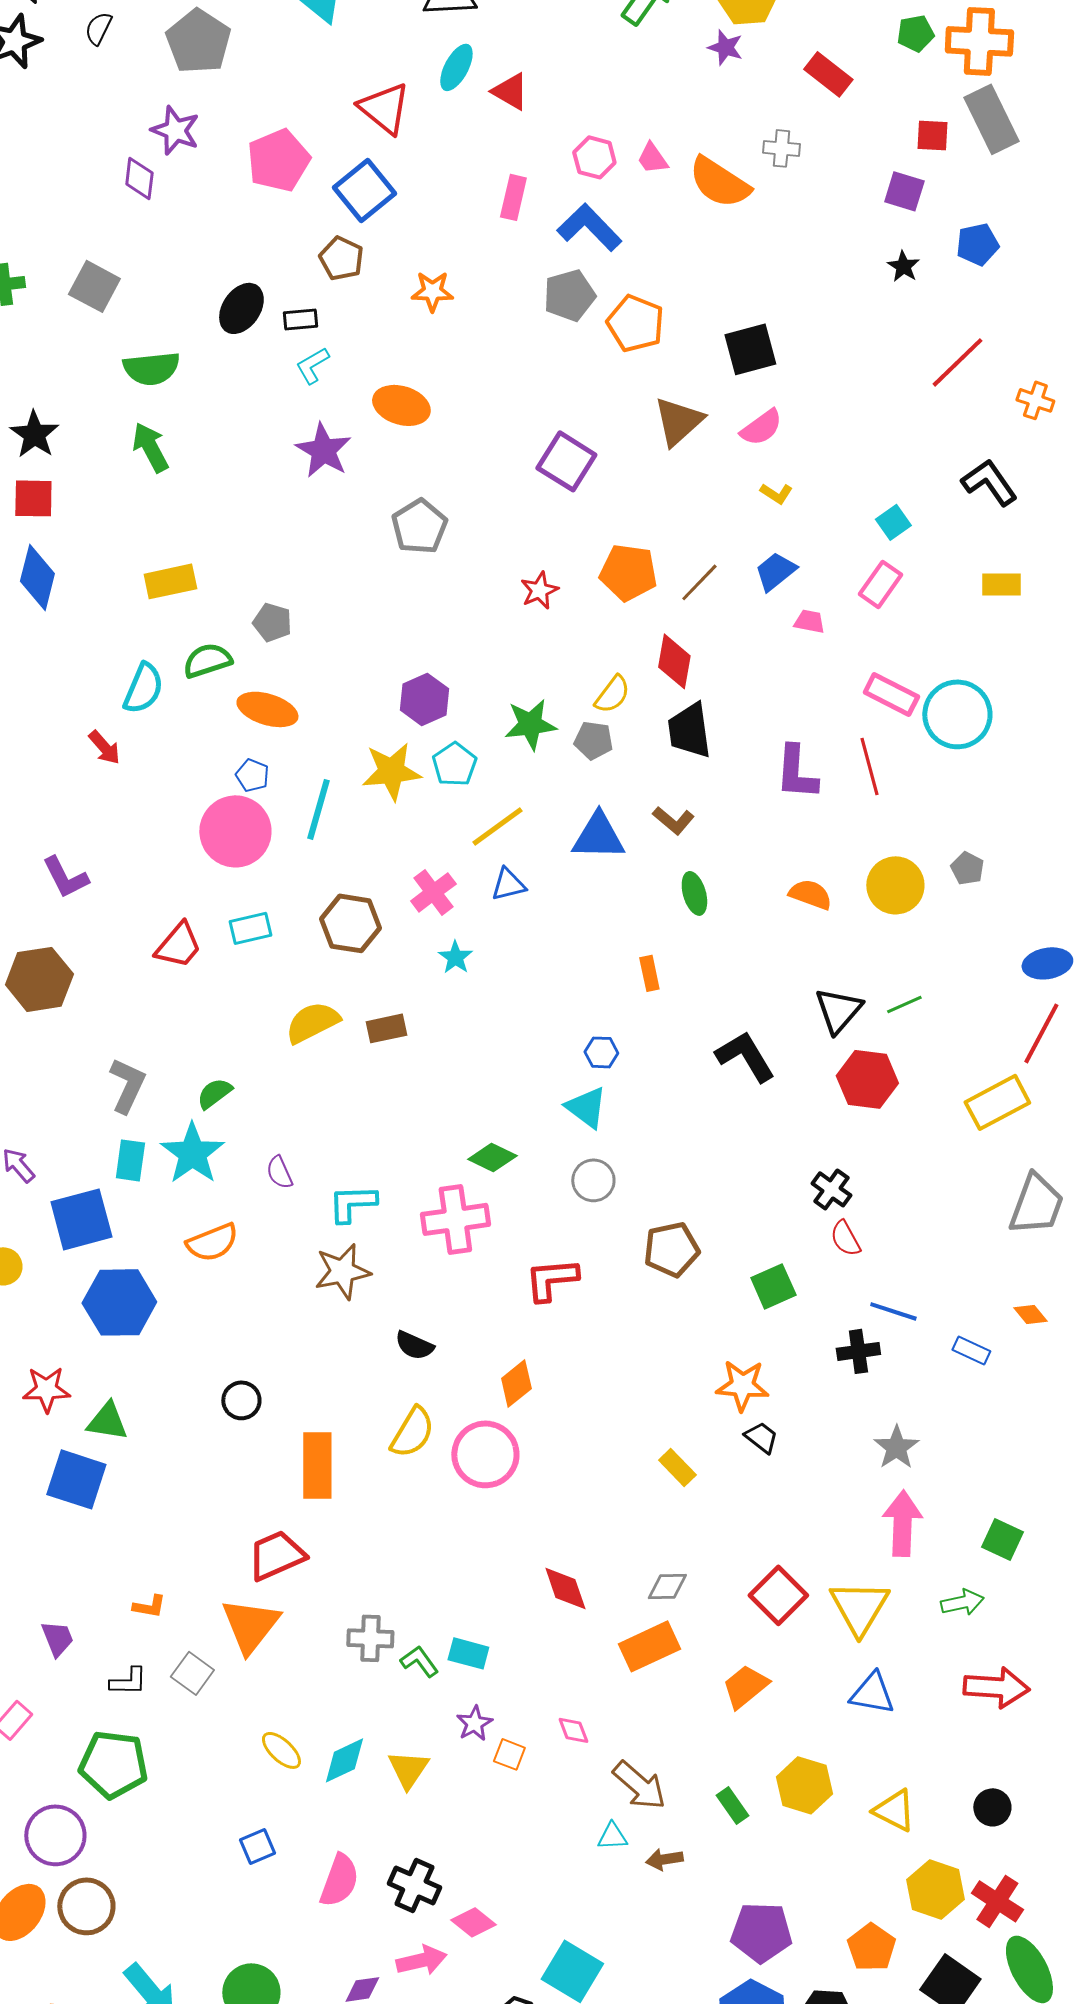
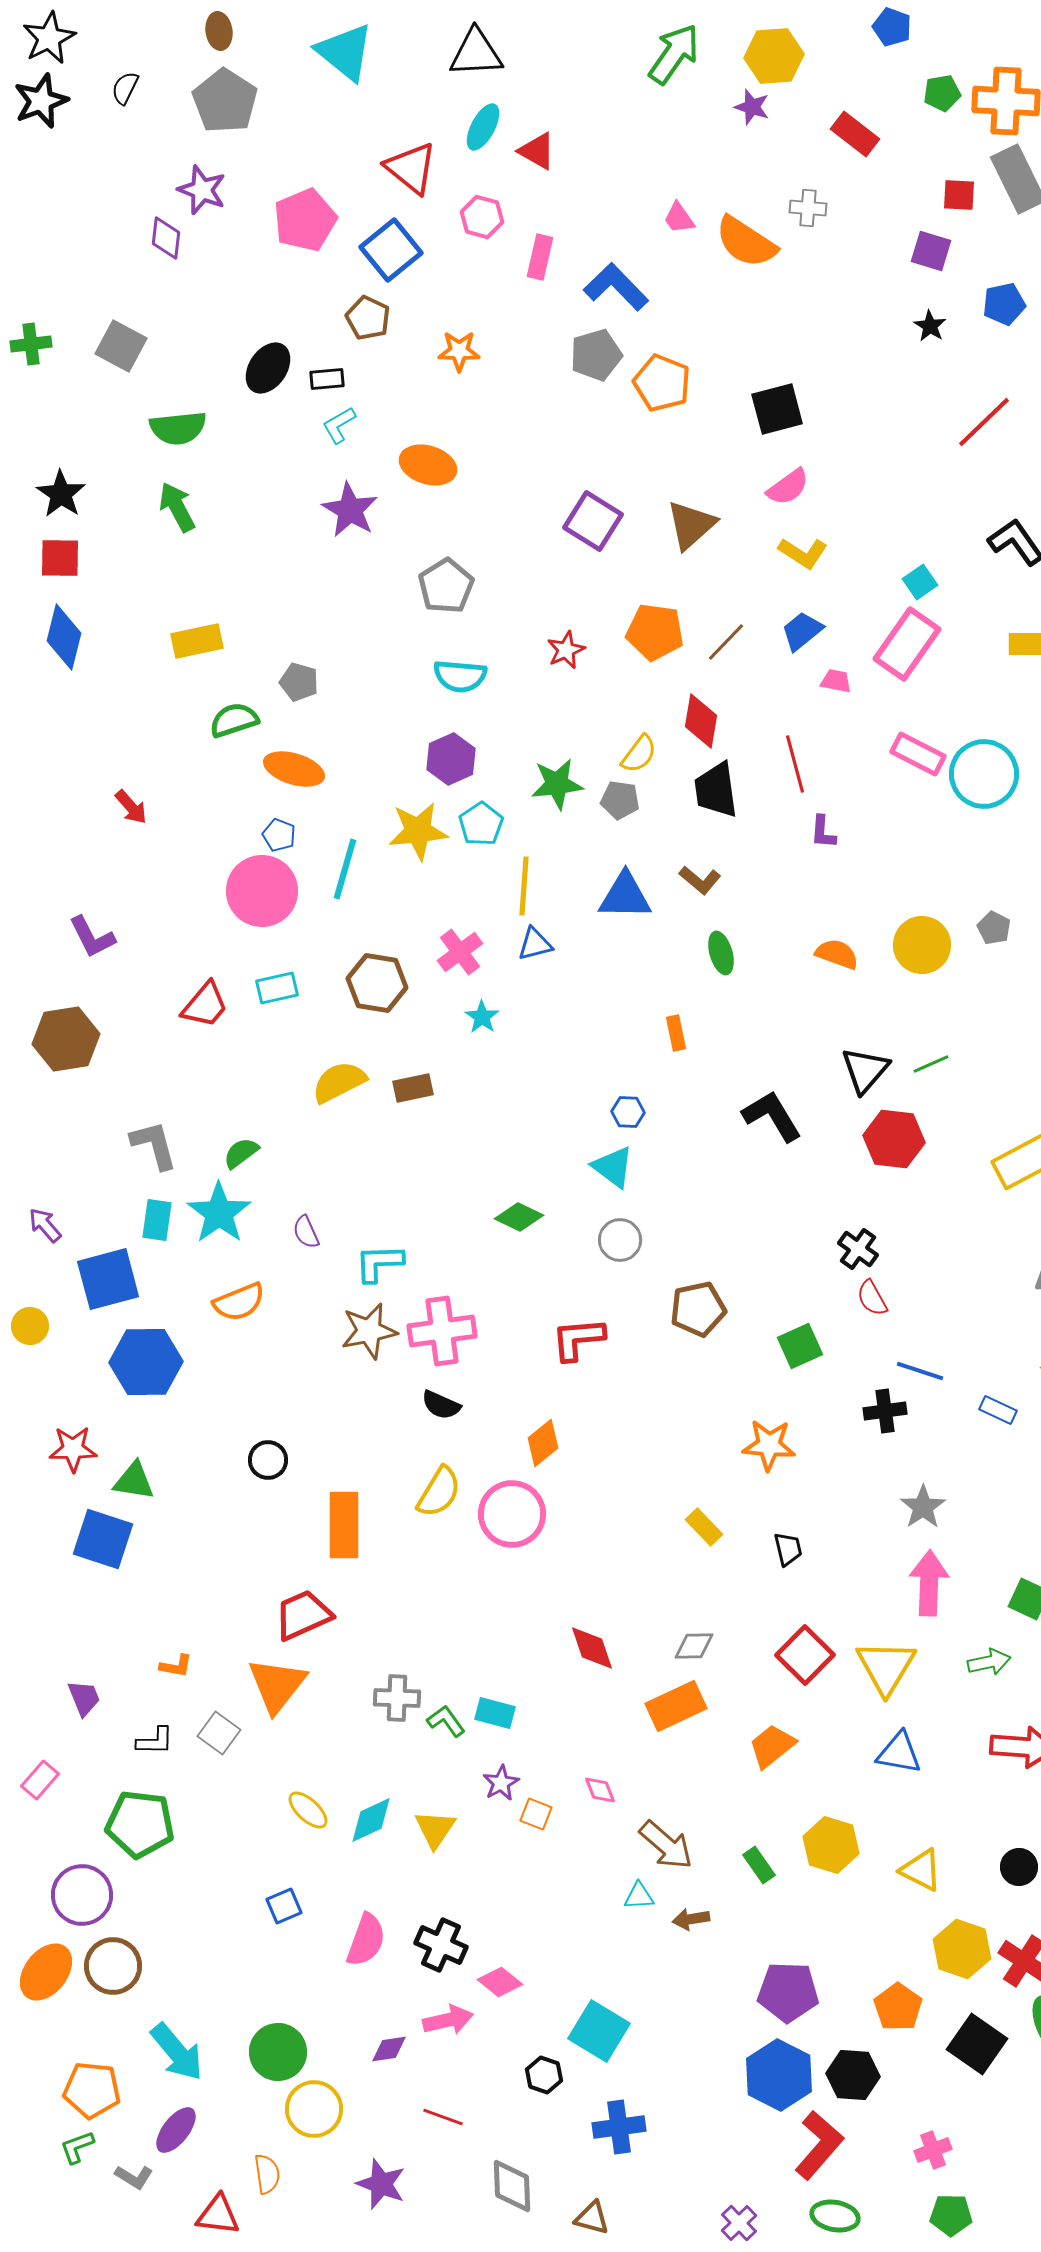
pink hexagon: (594, 157) -> (482, 217), moved
brown triangle: (678, 421) -> (691, 525), moved
yellow L-shape: (776, 493) -> (803, 553), size x1.5
pink rectangle: (880, 584) -> (907, 644), size x1.5
cyan semicircle: (143, 688) -> (460, 676), moved, turned 72
red line: (869, 766) -> (795, 764), moved
purple L-shape: (796, 772) -> (823, 832), size x0.6
yellow line: (497, 826) -> (524, 886), turned -50
gray L-shape: (127, 1085) -> (154, 1145), turned -40
pink cross: (455, 1219) -> (442, 1331), moved
black trapezoid: (761, 1437) -> (788, 1549), moved, turned 39

